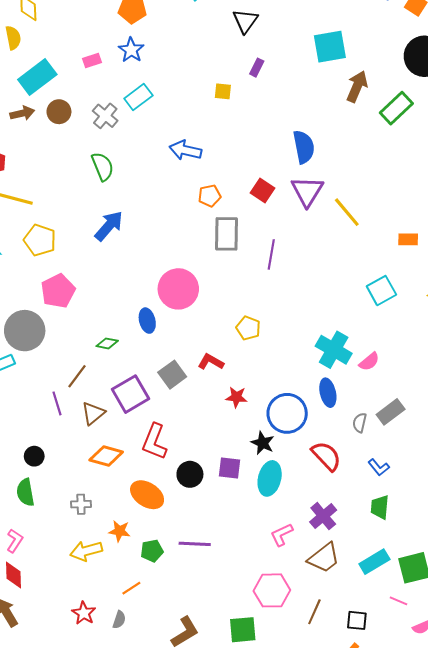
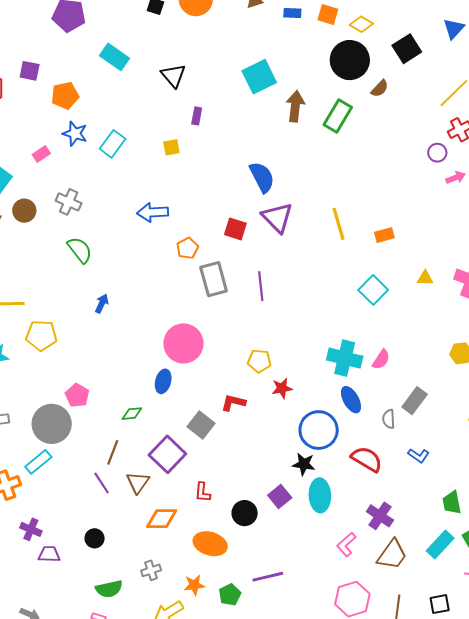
cyan rectangle: (138, 97) -> (113, 144), moved
yellow line: (347, 212) -> (339, 224), moved, turned 40
blue arrow: (109, 226) -> (102, 304), size x0.6
pink pentagon: (58, 291) -> (77, 395), moved, size x0.7
blue ellipse: (147, 321) -> (163, 381), turned 45
red star: (236, 397) -> (282, 388), moved
red L-shape: (154, 442) -> (203, 492), size x0.6
purple square: (230, 468) -> (280, 496), turned -30
green semicircle: (25, 492) -> (109, 589), moved, turned -76
green trapezoid: (380, 507) -> (452, 503), moved

